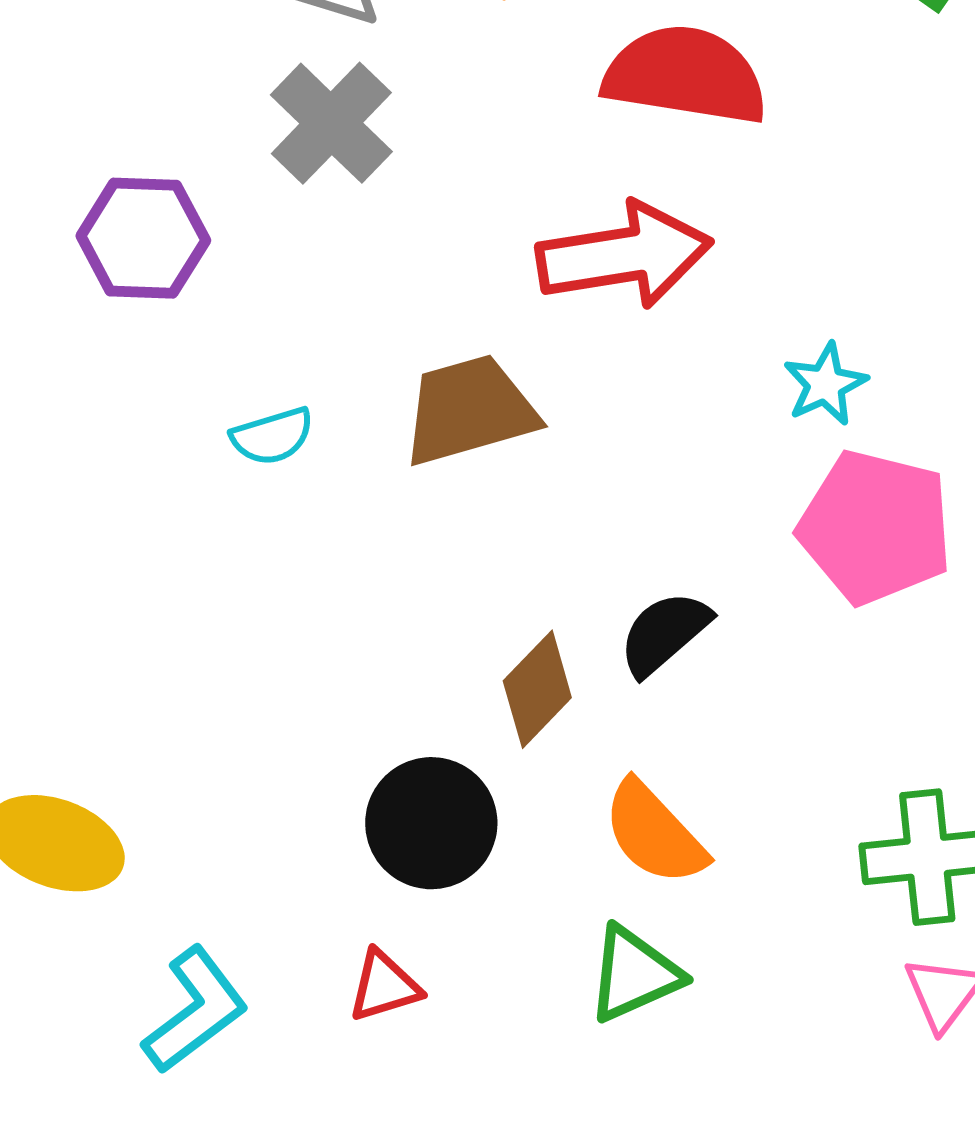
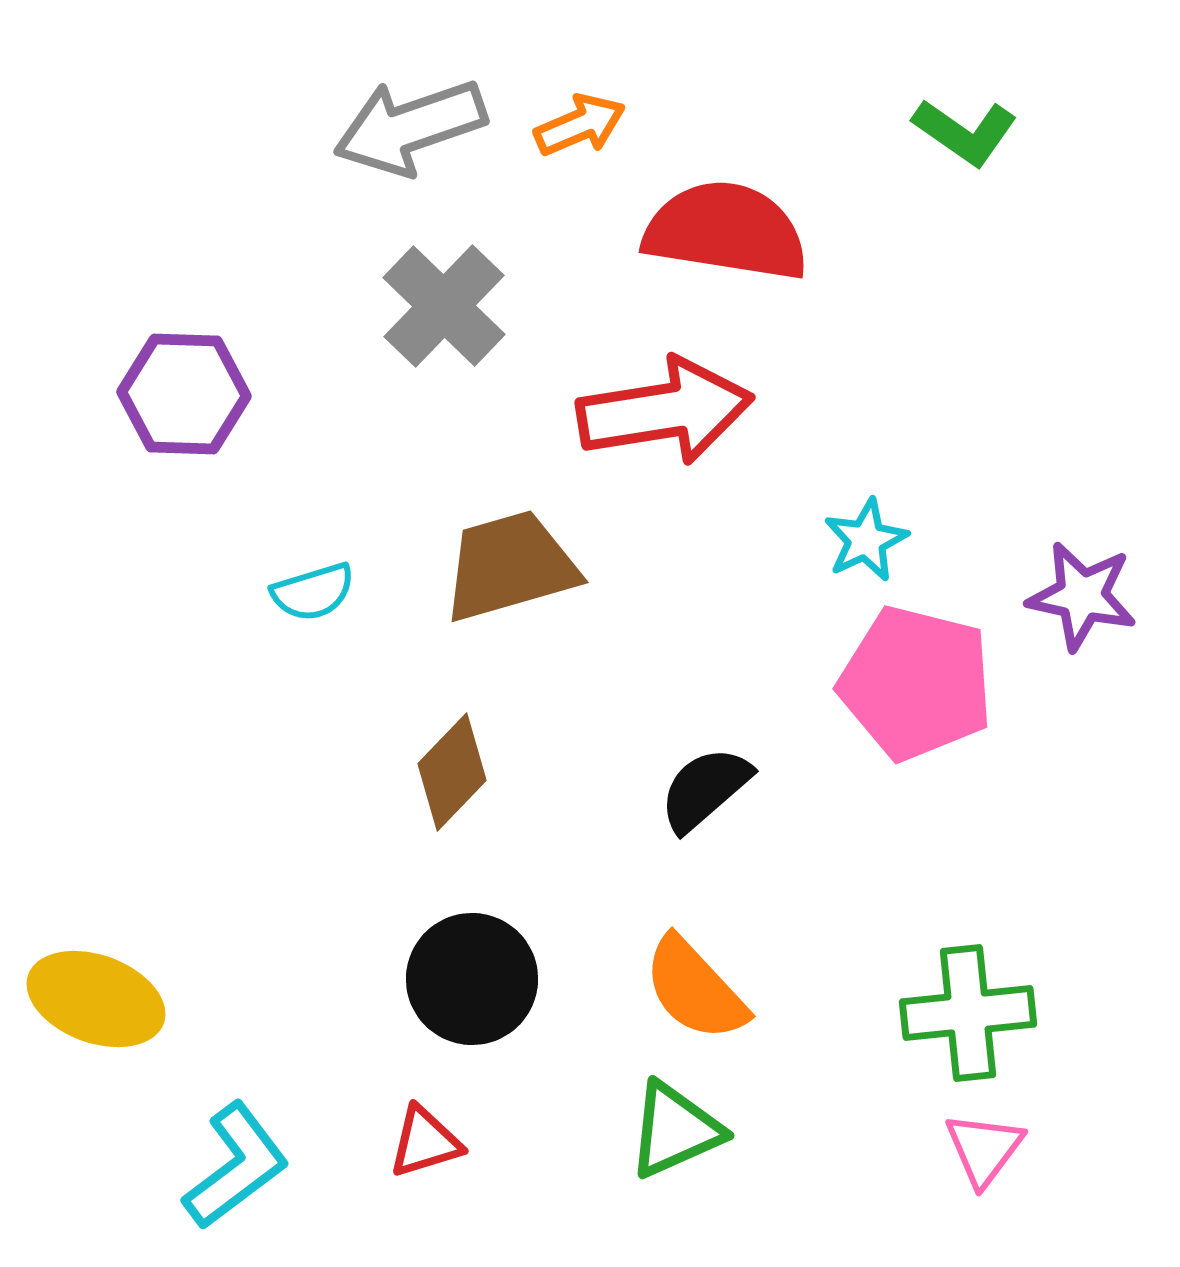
gray cross: (331, 123) -> (444, 306), moved
brown diamond: (537, 689) -> (452, 772), moved

